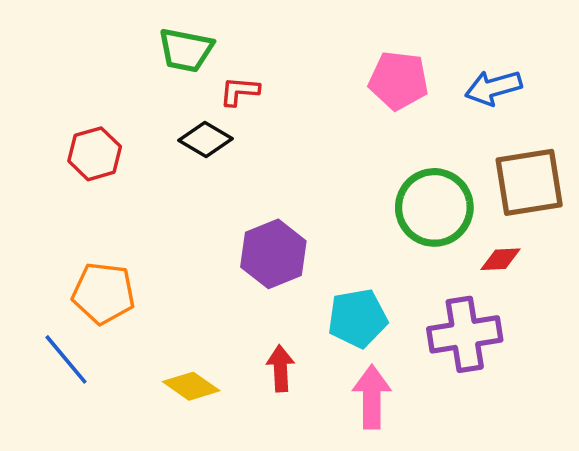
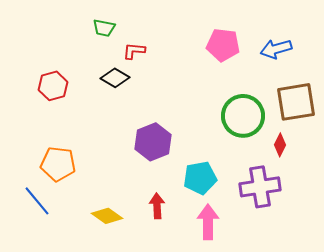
green trapezoid: (186, 50) -> (104, 28), size x0.7
red diamond: (500, 259) -> (280, 145), turned -60

